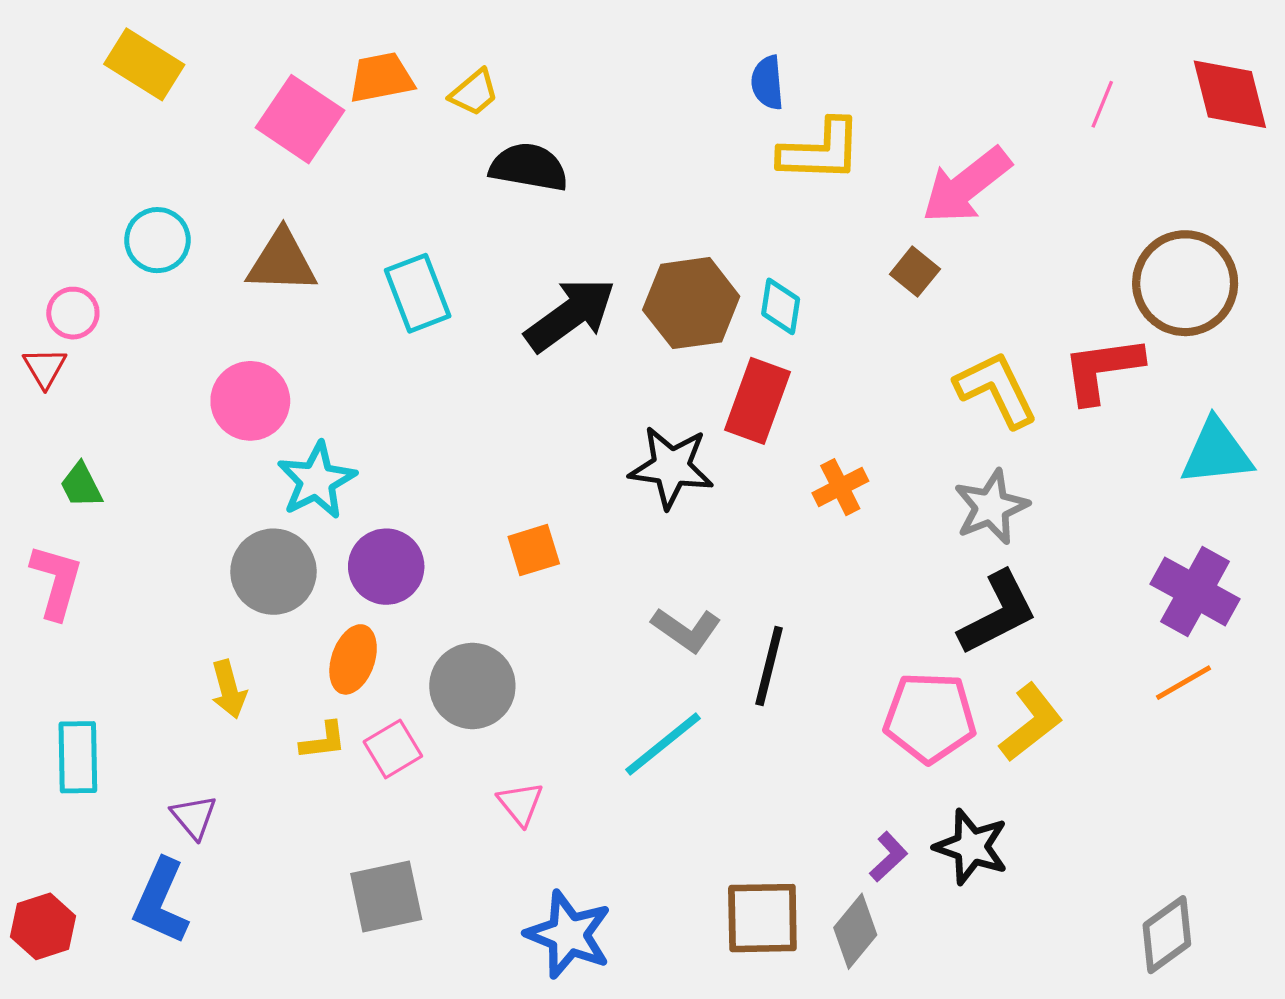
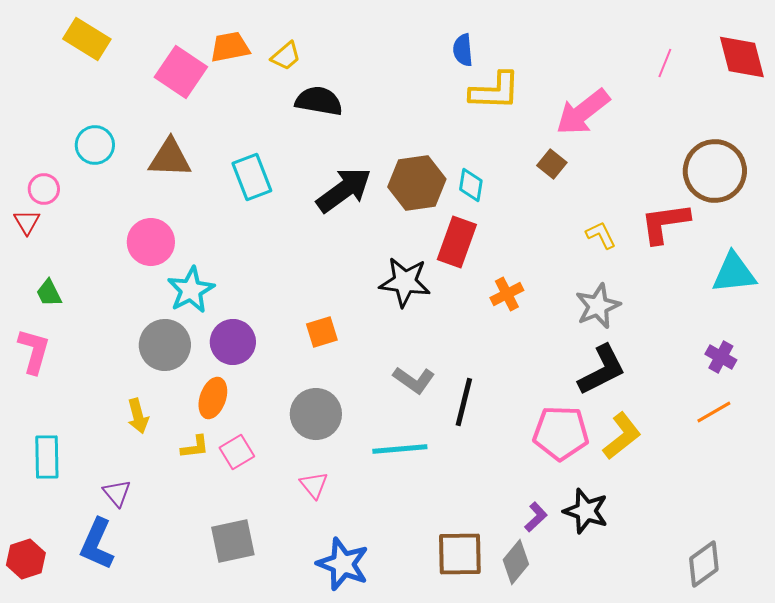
yellow L-shape: (996, 389) -> (601, 235), size x0.6
purple cross: (1195, 591) -> (721, 357), size x0.6
gray circle: (472, 686) -> (316, 414), moved
cyan line: (663, 744) -> (400, 449), turned 34

